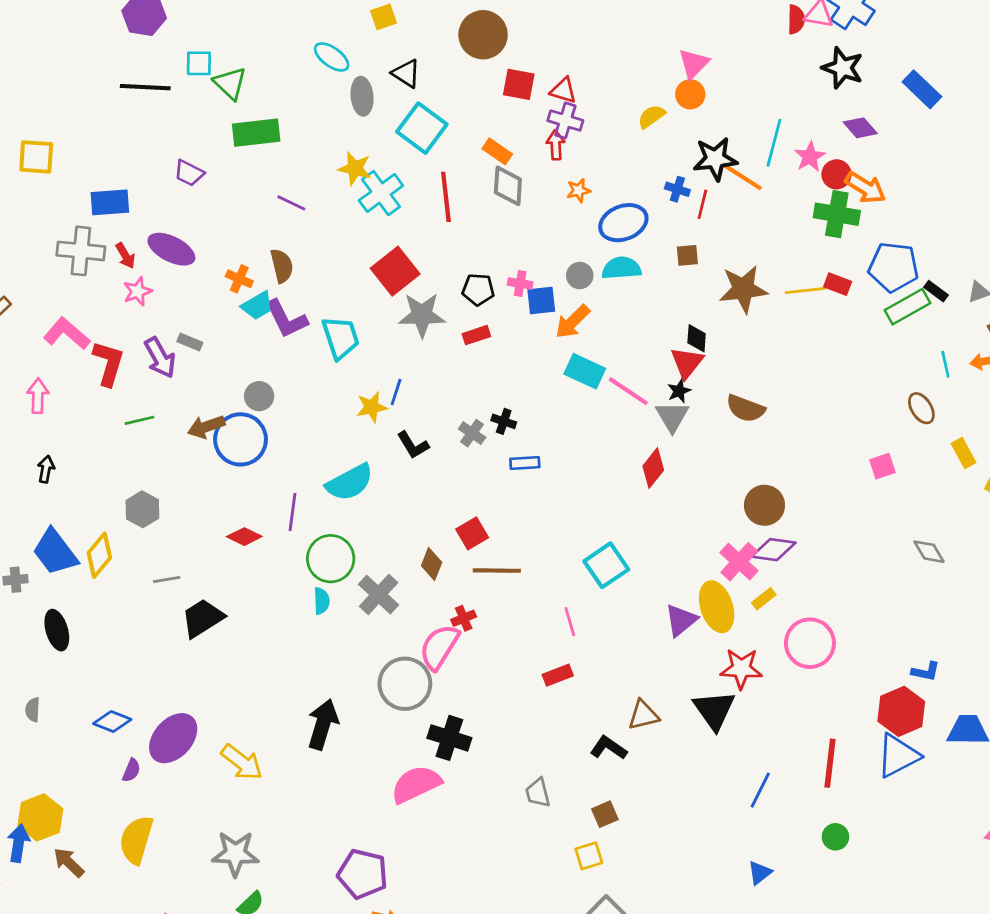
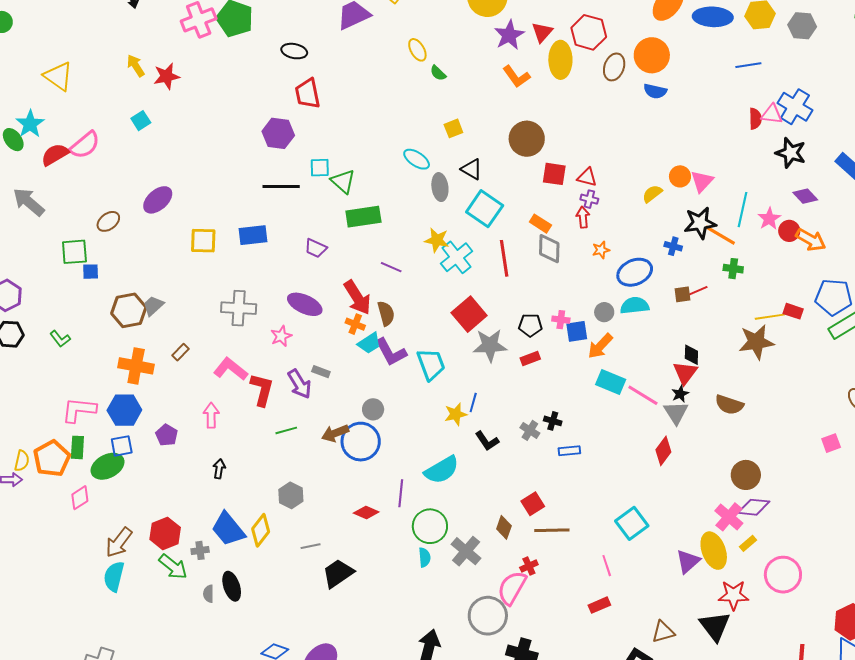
pink triangle: (694, 64) -> (702, 181), moved
purple cross: (565, 120) -> (589, 199), size x0.7
blue rectangle: (110, 202) -> (253, 235), moved
red line: (702, 204) -> (697, 291), moved, turned 55
green cross: (837, 214) -> (733, 269), moved, size x0.6
red arrow: (125, 256) -> (357, 297), moved, size x1.8
brown star: (743, 289) -> (756, 342), moved
gray semicircle: (33, 710) -> (208, 594), moved

